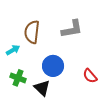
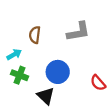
brown semicircle: (32, 32) -> (35, 35), size x0.7
green cross: (18, 78) -> (20, 75), moved

